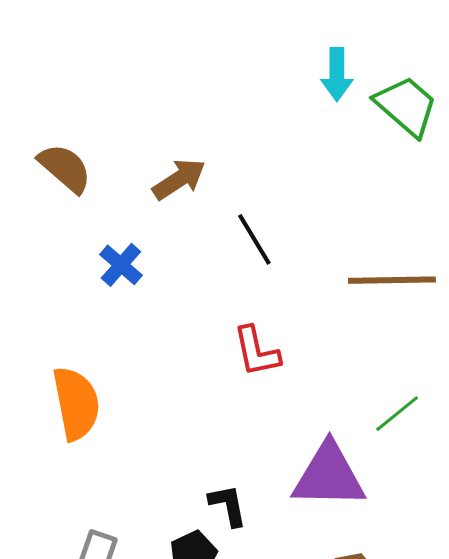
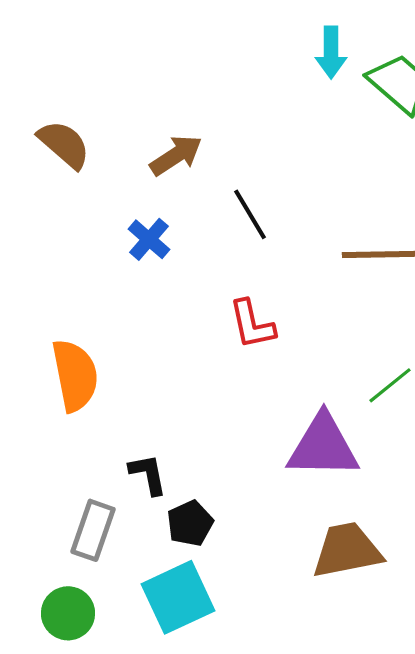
blue cross: (121, 265) -> (149, 239), moved
black L-shape: (228, 505) -> (148, 474), moved

